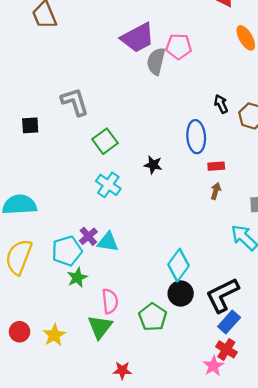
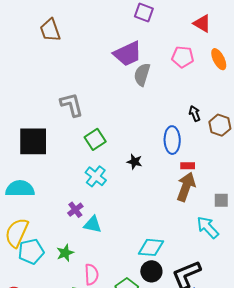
pink pentagon: (179, 47) -> (183, 57), moved
black square: (30, 125) -> (33, 141), moved, size x2.0
brown arrow: (216, 191) -> (186, 187), size x2.0
purple cross: (88, 236) -> (75, 210), moved
cyan pentagon: (67, 251) -> (31, 251), moved
cyan diamond: (178, 265) -> (151, 247), turned 56

